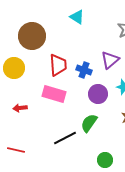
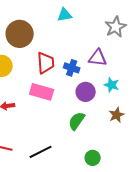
cyan triangle: (77, 17) -> (65, 15), turned -42
purple triangle: (110, 60) -> (98, 58), turned 48
black line: (65, 138) -> (41, 152), moved

